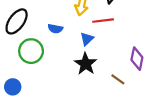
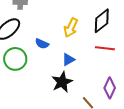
red line: (103, 21) -> (105, 48), moved

